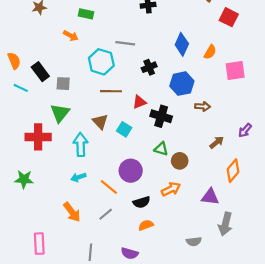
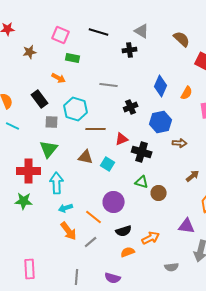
cyan hexagon: (101, 62) -> (76, 109), moved
black rectangle: (40, 72) -> (40, 99), moved
brown triangle: (100, 122) -> (86, 157), turned -35
cyan arrow: (81, 145) -> (57, 183), moved
green star: (24, 179) -> (24, 201), moved
orange arrow: (171, 189) -> (151, 238), moved
orange arrow: (72, 212) -> (69, 231), moved

